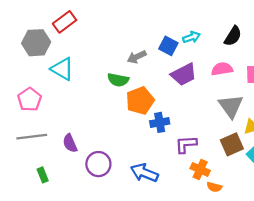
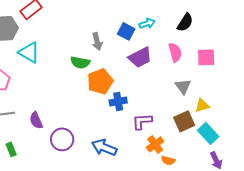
gray arrow: (137, 57) -> (97, 41), turned -78
pink semicircle: (222, 69) -> (175, 52), turned 84
gray triangle: (231, 106) -> (183, 86), size x0.7
orange cross: (200, 170) -> (155, 144), turned 30

